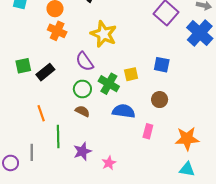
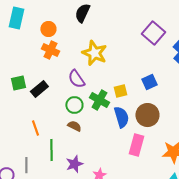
blue square: (162, 65) -> (149, 82), turned -35
brown circle: (160, 100) -> (147, 115), size x1.5
blue semicircle: (124, 111) -> (121, 117), moved, turned 65
pink rectangle: (148, 131) -> (136, 145), size x1.5

